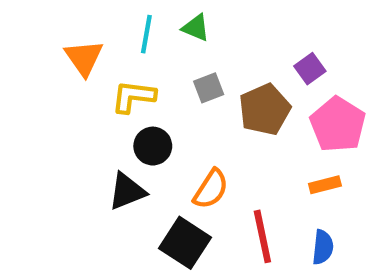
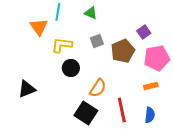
cyan line: (146, 34) -> (58, 12), moved
pink pentagon: (338, 125) -> (157, 58), turned 30
black triangle: (127, 191) -> (27, 89), moved

